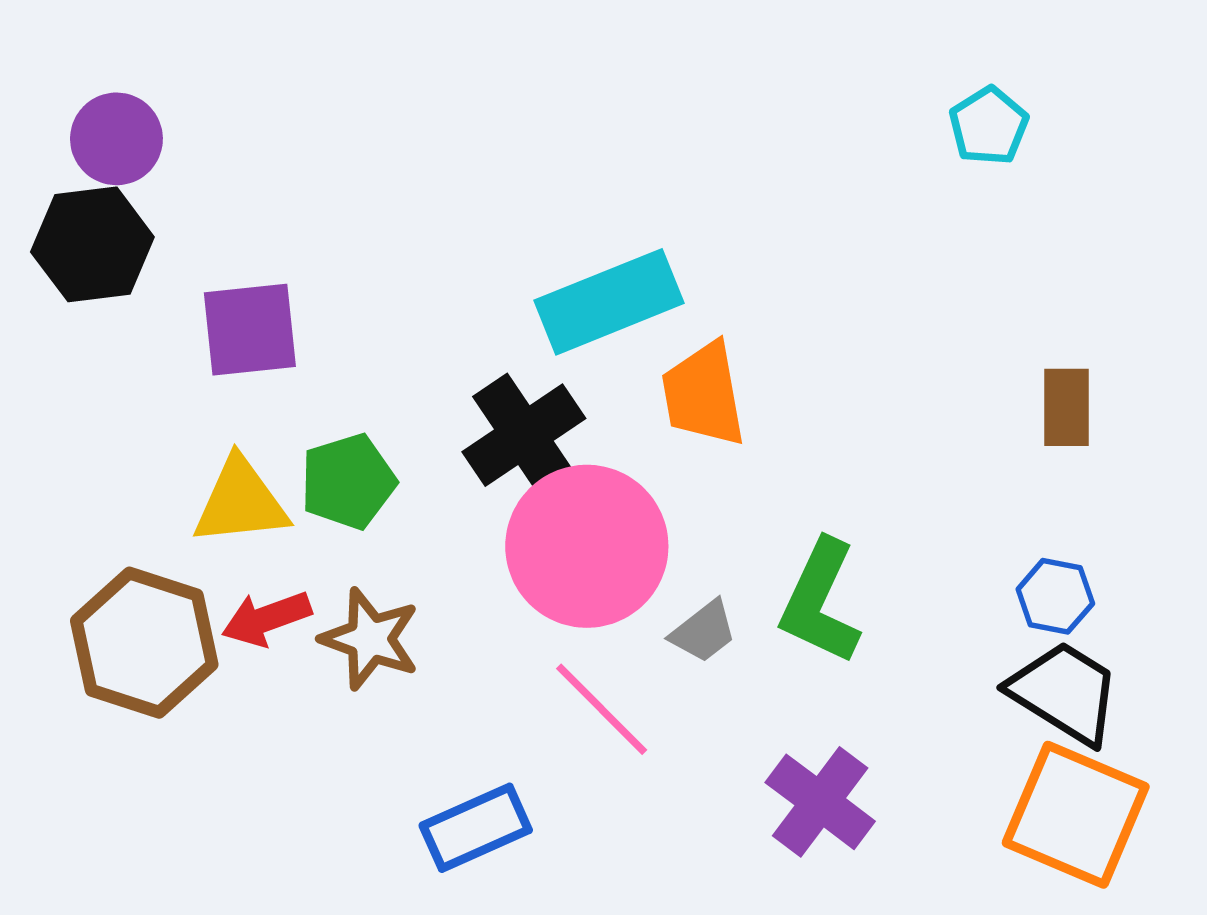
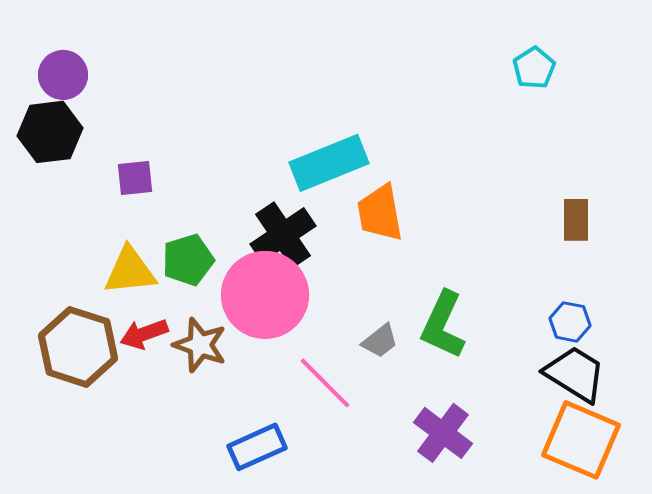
purple square: (250, 330) -> (135, 178), size x0.7
pink circle: (587, 546) -> (265, 295), moved

